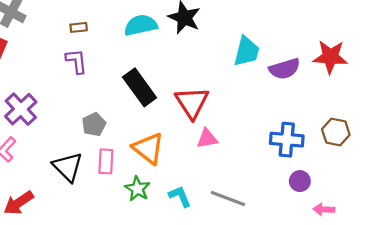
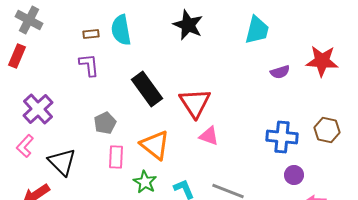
cyan semicircle: (141, 25) -> (121, 30), moved, turned -88
cyan trapezoid: (246, 51) -> (257, 30), moved
purple semicircle: (285, 69) -> (280, 72), size x0.7
pink triangle: (207, 139) -> (209, 136), turned 30
black triangle: (68, 167) -> (62, 162), moved

